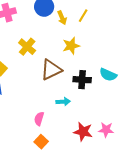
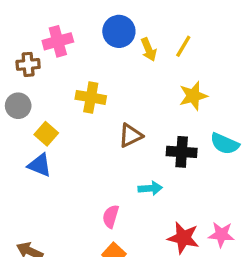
yellow star: (71, 46) -> (193, 96), moved
yellow cross: (27, 47) -> (91, 97), turned -30
brown triangle: (51, 70) -> (130, 135), size x0.7

